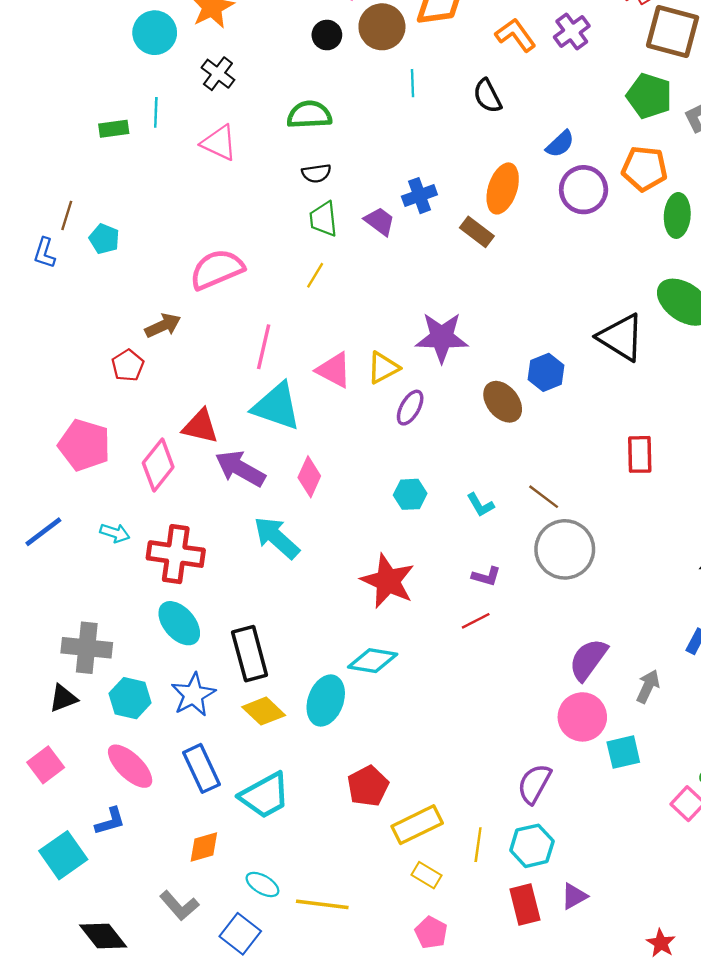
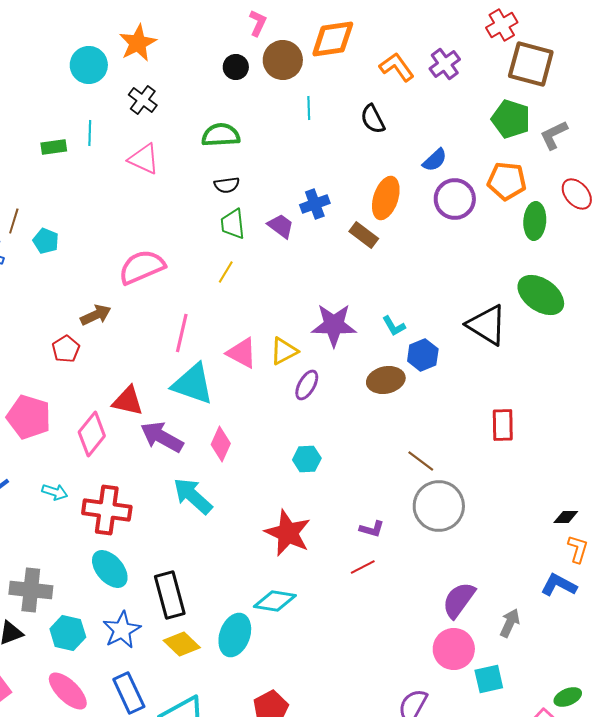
brown ellipse: (503, 402) -> (386, 380), turned -63
cyan L-shape: (480, 505) -> (394, 326), moved

